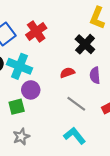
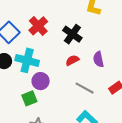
black cross: (85, 44) -> (72, 34), moved

